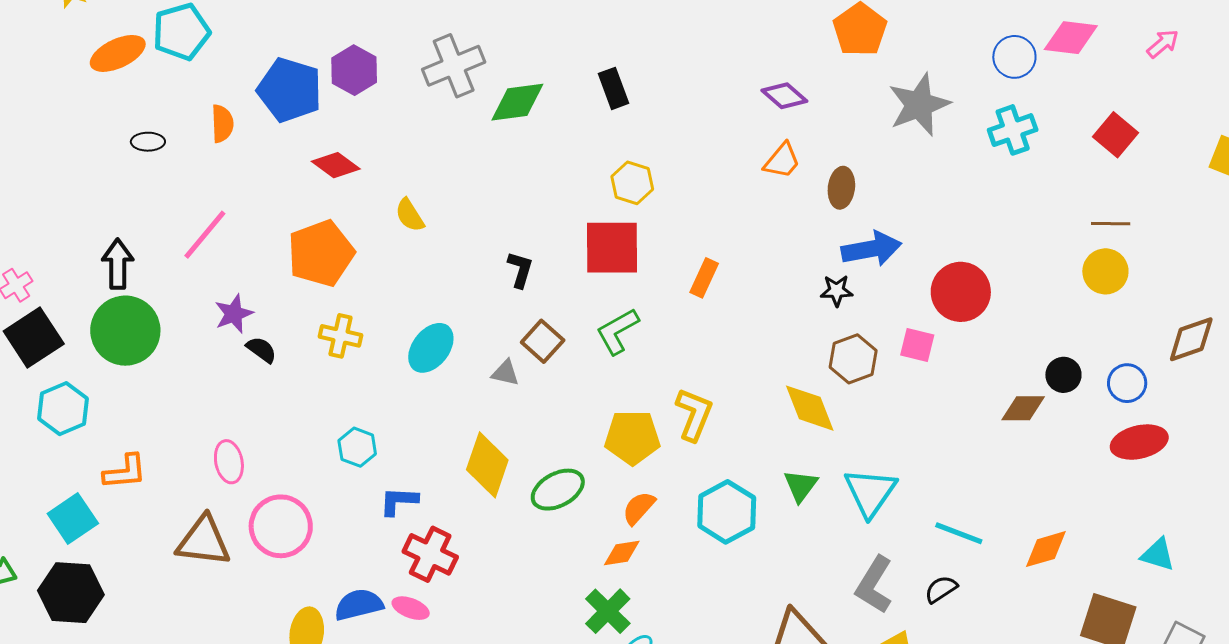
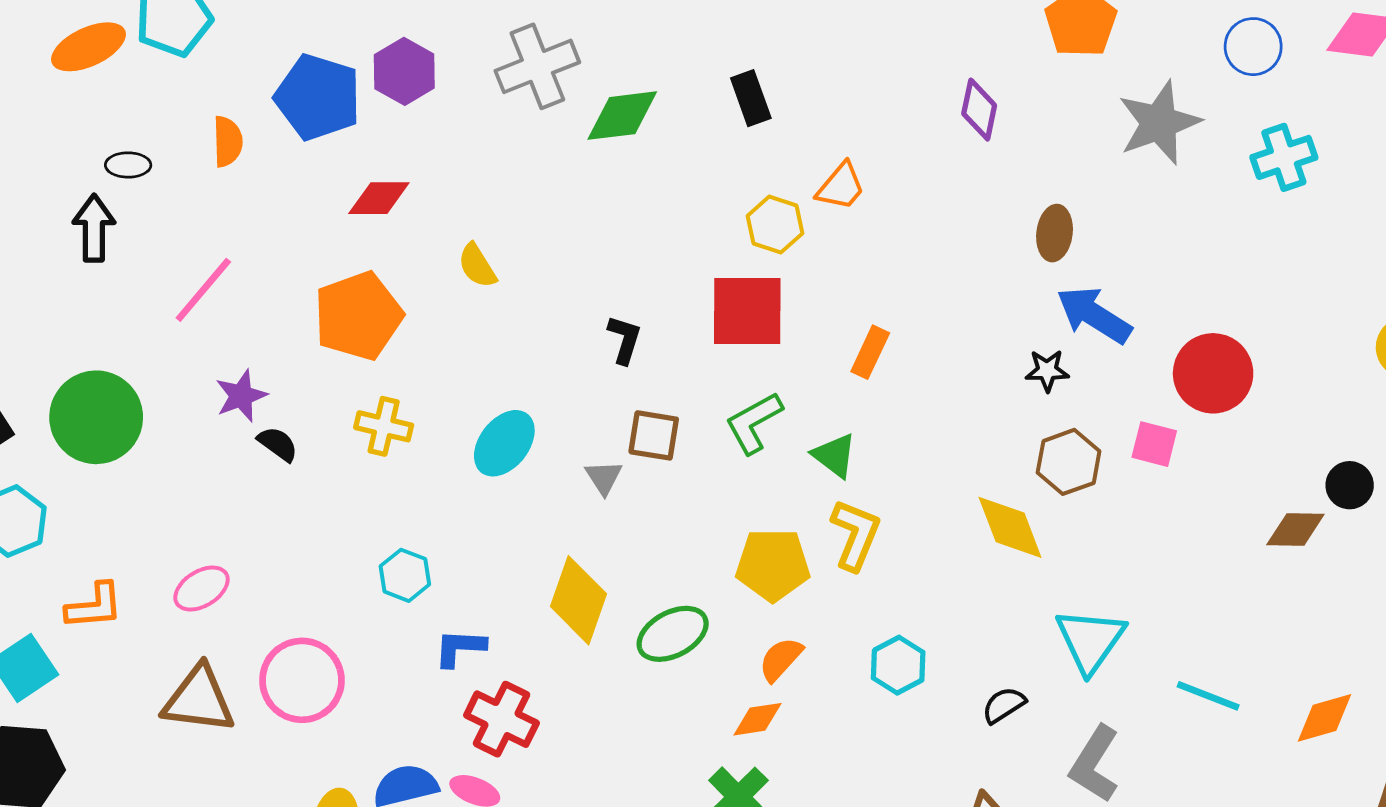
blue circle: (1014, 57) -> (1253, 47), moved
purple diamond: (784, 96) -> (979, 110), turned 60
orange trapezoid: (782, 161) -> (841, 187), moved
red diamond: (336, 165) -> (379, 198), turned -36
blue arrow: (871, 249) -> (1094, 315), turned -138
black arrow: (118, 264) -> (94, 228), moved
brown square: (543, 341) -> (654, 435), turned -33
gray triangle: (505, 373) -> (604, 477), turned 44
pink ellipse: (229, 462) -> (201, 589), moved, turned 69
green triangle: (801, 486) -> (834, 455), moved, turned -30
cyan hexagon: (727, 512) -> (898, 665), size x0.7
black semicircle: (941, 589) -> (1004, 705), moved

